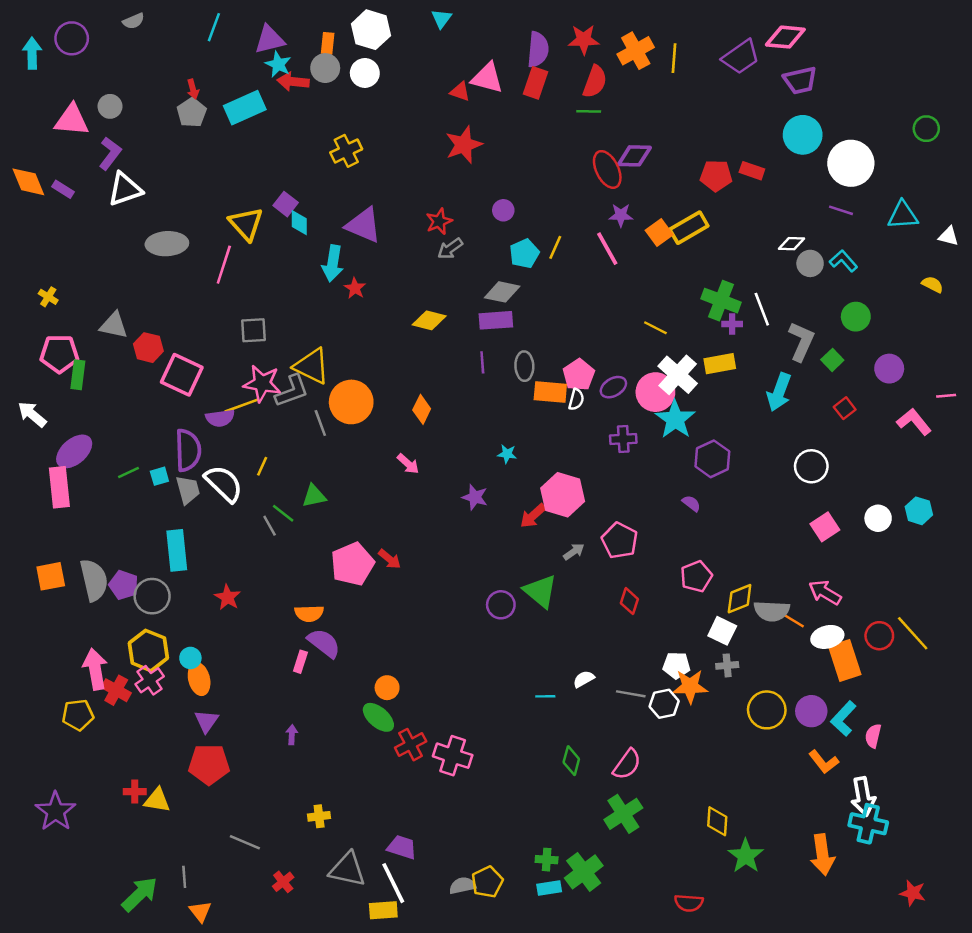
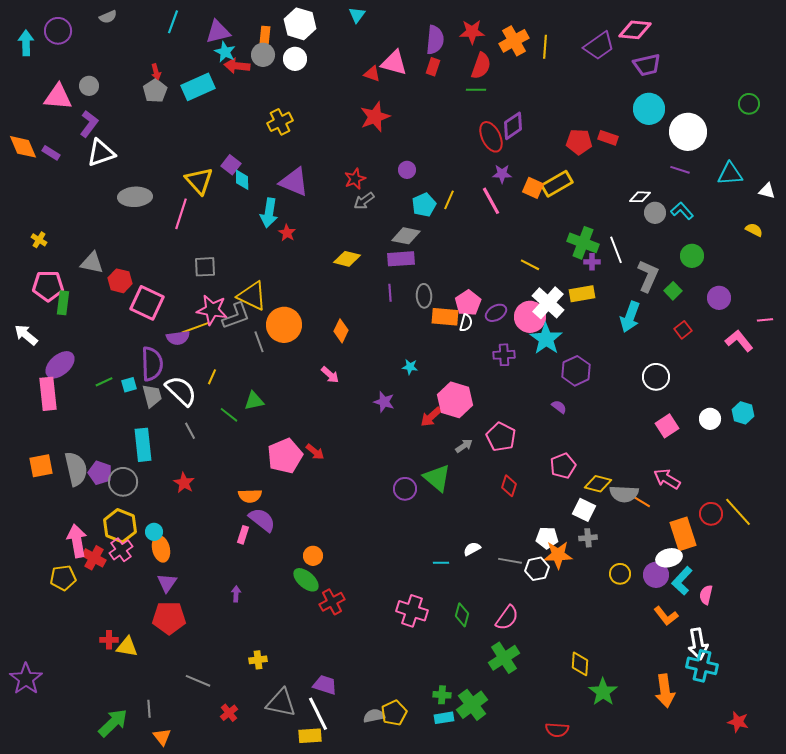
red rectangle: (535, 83) -> (433, 67), size x0.7
purple diamond: (634, 156) -> (513, 126), turned -36
orange square: (659, 233) -> (533, 188), turned -30
gray line: (270, 526) -> (190, 431), moved
yellow diamond: (740, 599) -> (598, 484), turned 36
white ellipse: (827, 637) -> (669, 558), moved
yellow circle: (767, 710) -> (620, 574), size x0.7
pink cross: (453, 756) -> (412, 611), moved
purple star: (56, 811) -> (26, 679), moved

